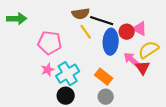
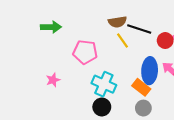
blue ellipse: (111, 42) -> (150, 71), moved
pink star: (48, 70) -> (53, 80), moved
cyan cross: (68, 74) -> (104, 84), turned -35

